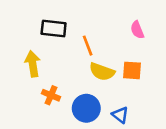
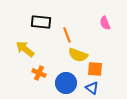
yellow arrow: (33, 64) -> (25, 49), turned -42
orange square: (132, 70) -> (95, 69), moved

